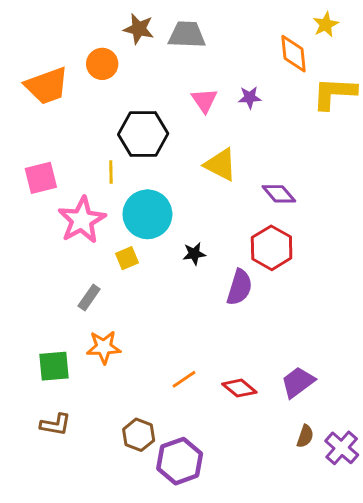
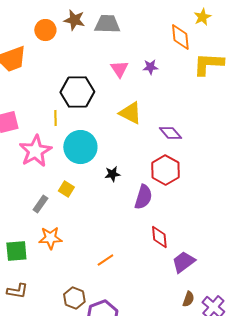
orange circle: (102, 64) -> (45, 30), moved
yellow square: (127, 258) -> (66, 189), moved, turned -35
red diamond: (239, 388) -> (159, 237), moved, turned 45

